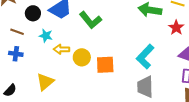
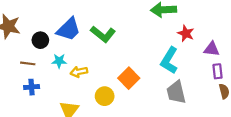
red star: (176, 28) -> (186, 33), moved
yellow circle: (82, 57) -> (105, 96), moved
orange square: (105, 65) -> (129, 78), turned -30

